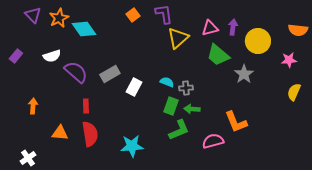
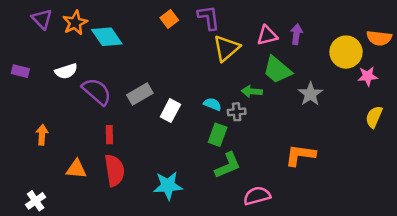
yellow circle: (258, 41) -> (346, 52), moved
purple rectangle: (16, 56) -> (20, 71), turned 64
green arrow: (192, 109) -> (252, 91), moved
orange L-shape: (236, 122) -> (300, 155), turned 120
pink semicircle: (213, 141) -> (257, 196), moved

